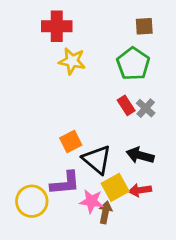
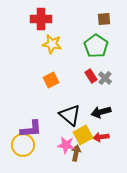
orange square: (71, 142) -> (51, 80), moved
black arrow: (140, 155) -> (101, 112), turned -30
purple L-shape: (65, 183) -> (31, 129), moved

